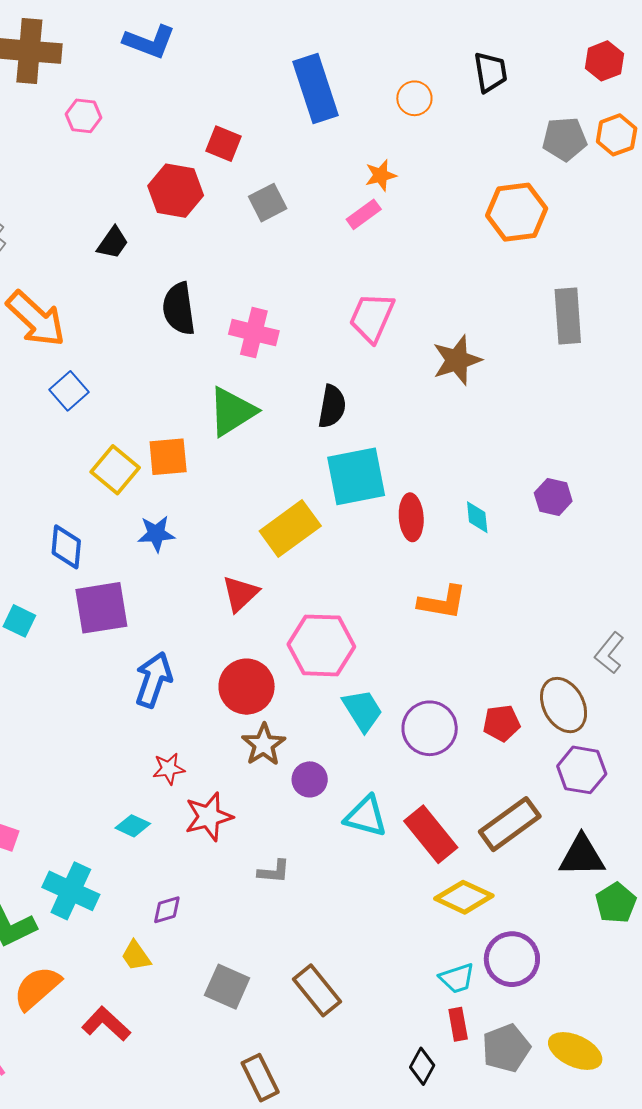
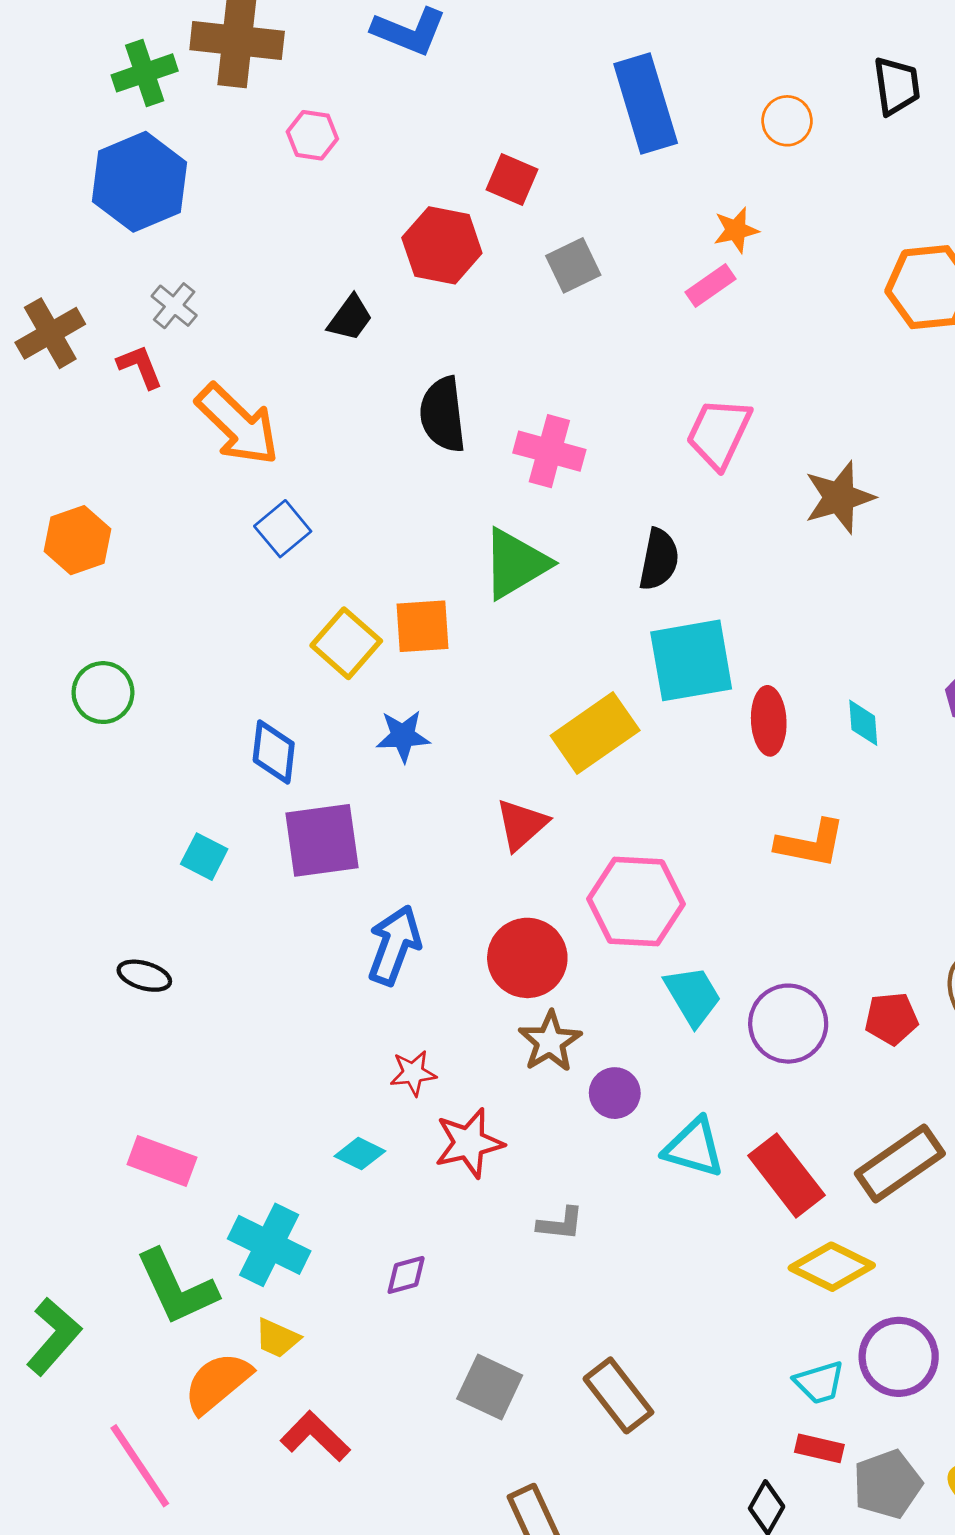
yellow trapezoid: (136, 956) -> (277, 1338), moved, turned -32
red rectangle: (458, 1024) -> (819, 1448), turned -68

